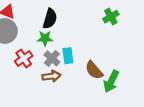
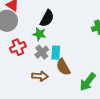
brown semicircle: (94, 70) -> (63, 67), moved
brown arrow: (51, 76) -> (40, 76), moved

